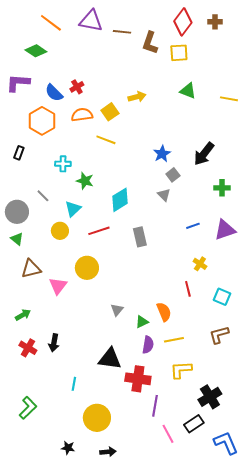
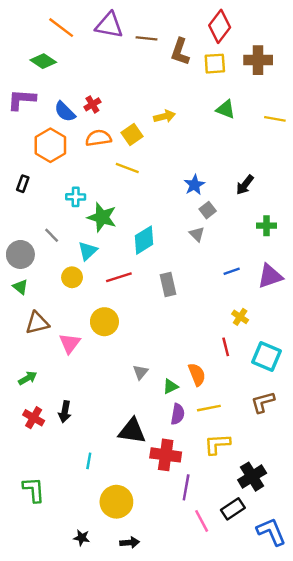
brown cross: (215, 22) -> (258, 60), moved, size x1.6
black arrow: (204, 154) -> (245, 185), size x0.7
green star: (85, 181) -> (102, 217), size x1.4
cyan square: (222, 297) -> (266, 356), size x1.4
green L-shape: (28, 408) -> (34, 490), turned -50

